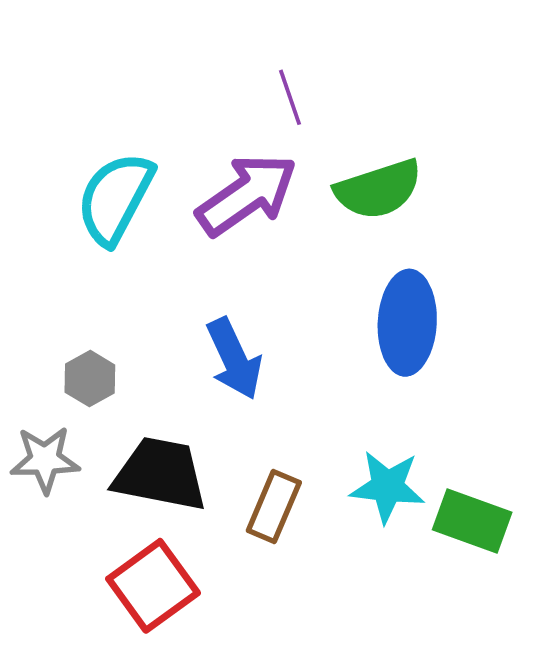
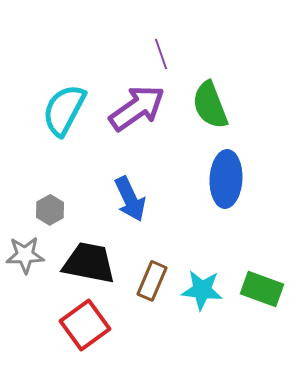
green semicircle: (378, 189) -> (210, 105), turned 87
cyan star: (387, 487) -> (202, 290), moved

